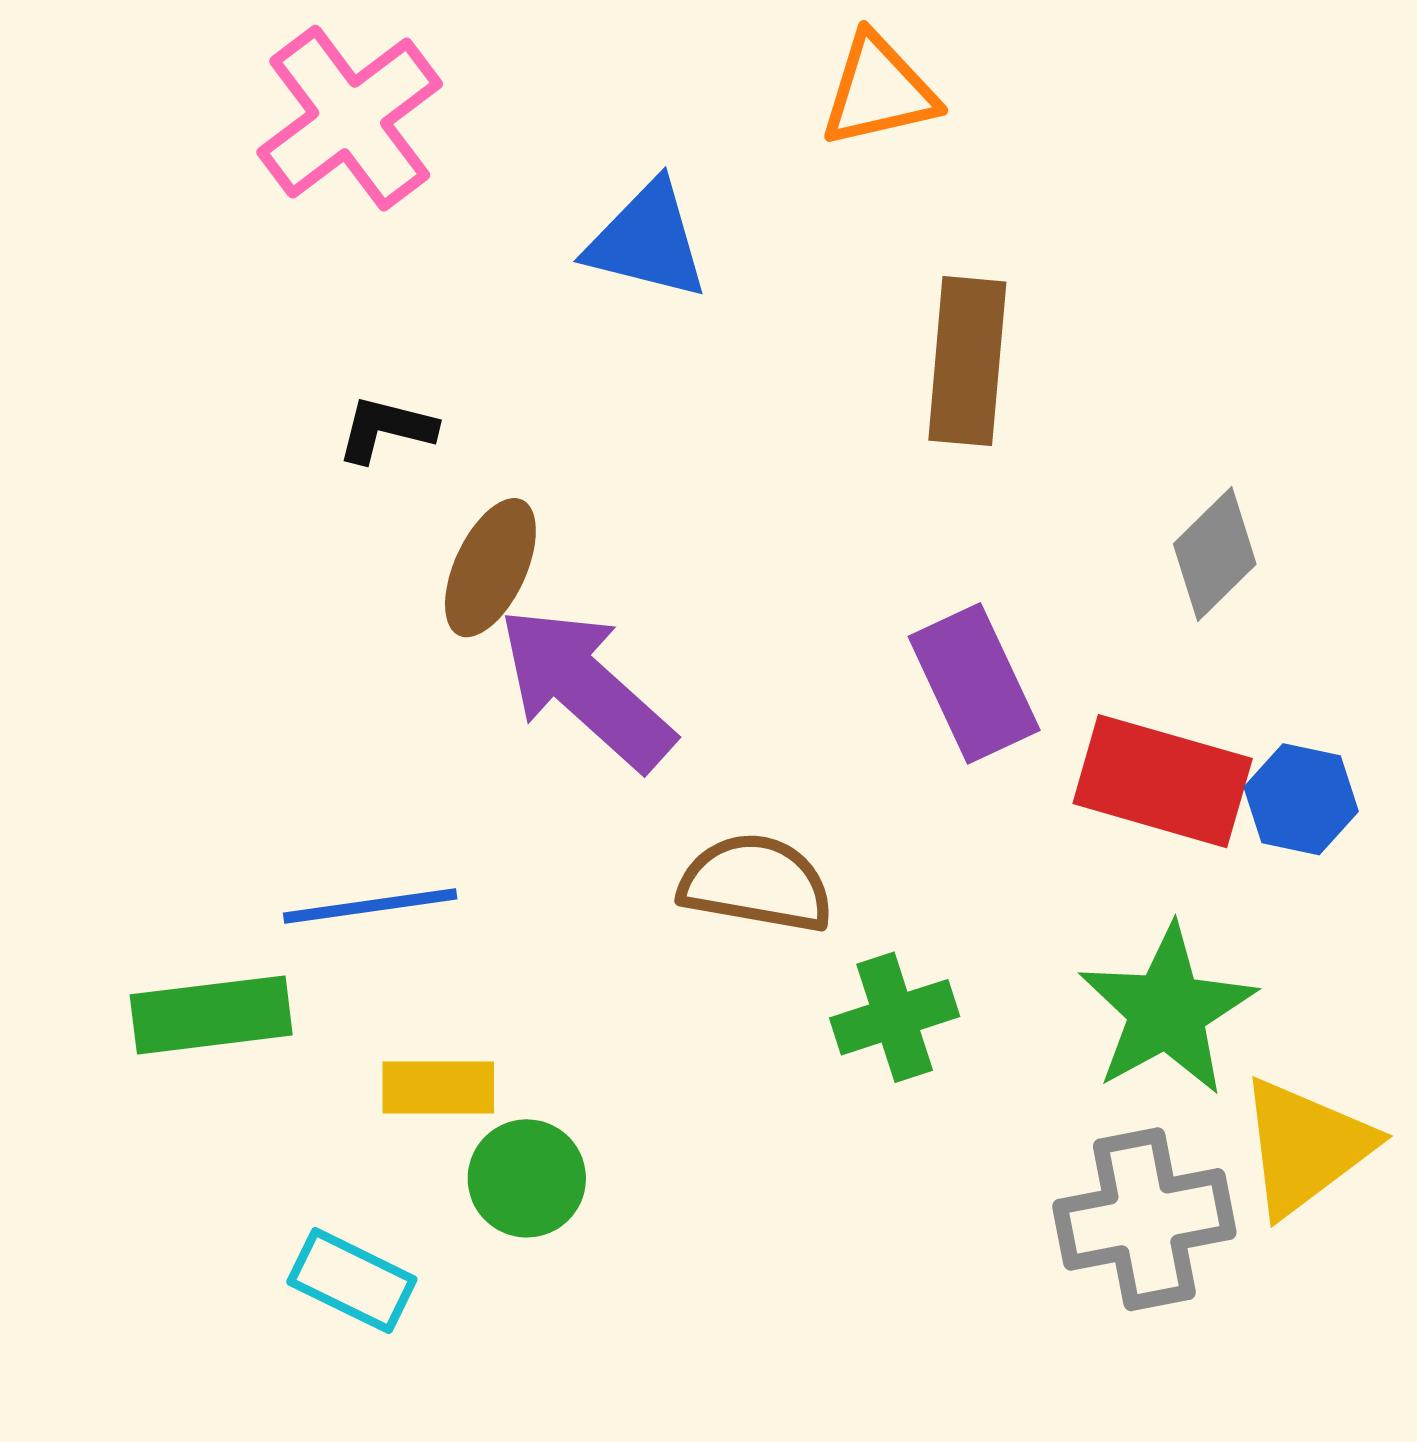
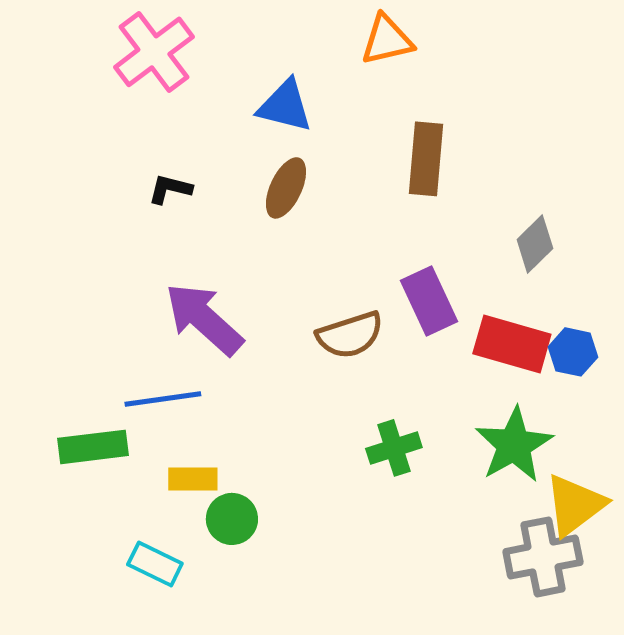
brown ellipse: (490, 568) -> (286, 188), moved
purple arrow: (586, 688) -> (204, 319), moved
brown semicircle: (756, 883) -> (350, 335), moved, turned 152
gray cross: (1144, 1219) -> (543, 557), moved

